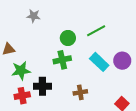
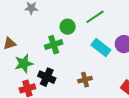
green cross: (62, 60) -> (54, 45), moved
black cross: (42, 86) -> (47, 77), turned 30

